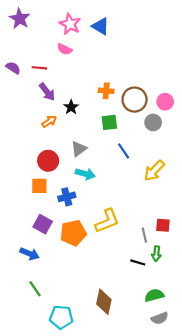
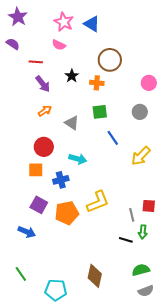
purple semicircle: (13, 68) -> (13, 44), moved
brown circle: (135, 100) -> (110, 60), moved
pink circle: (165, 102) -> (149, 83), moved
black star: (71, 107) -> (72, 76), moved
gray triangle: (79, 149) -> (72, 123), moved, turned -49
green line: (35, 289) -> (21, 274), moved

